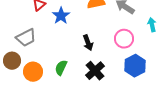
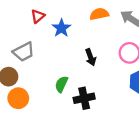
black cross: (95, 71) -> (84, 98), moved, turned 30
orange circle: (33, 72) -> (18, 98), moved

